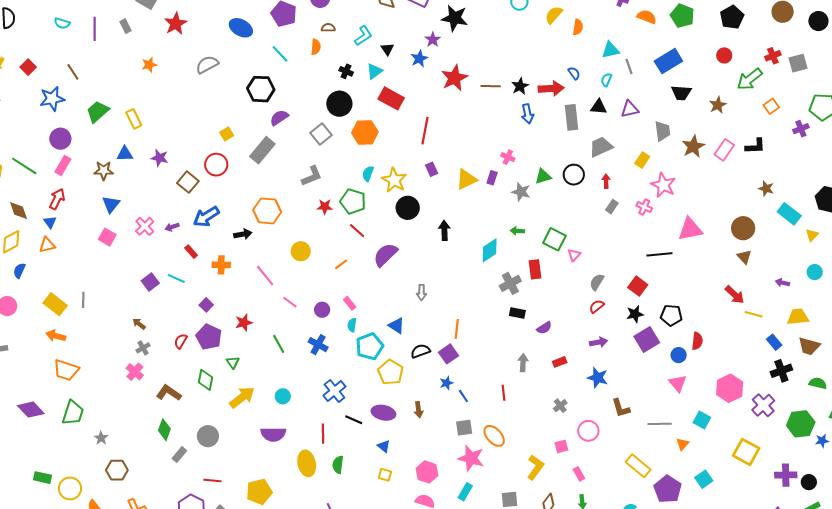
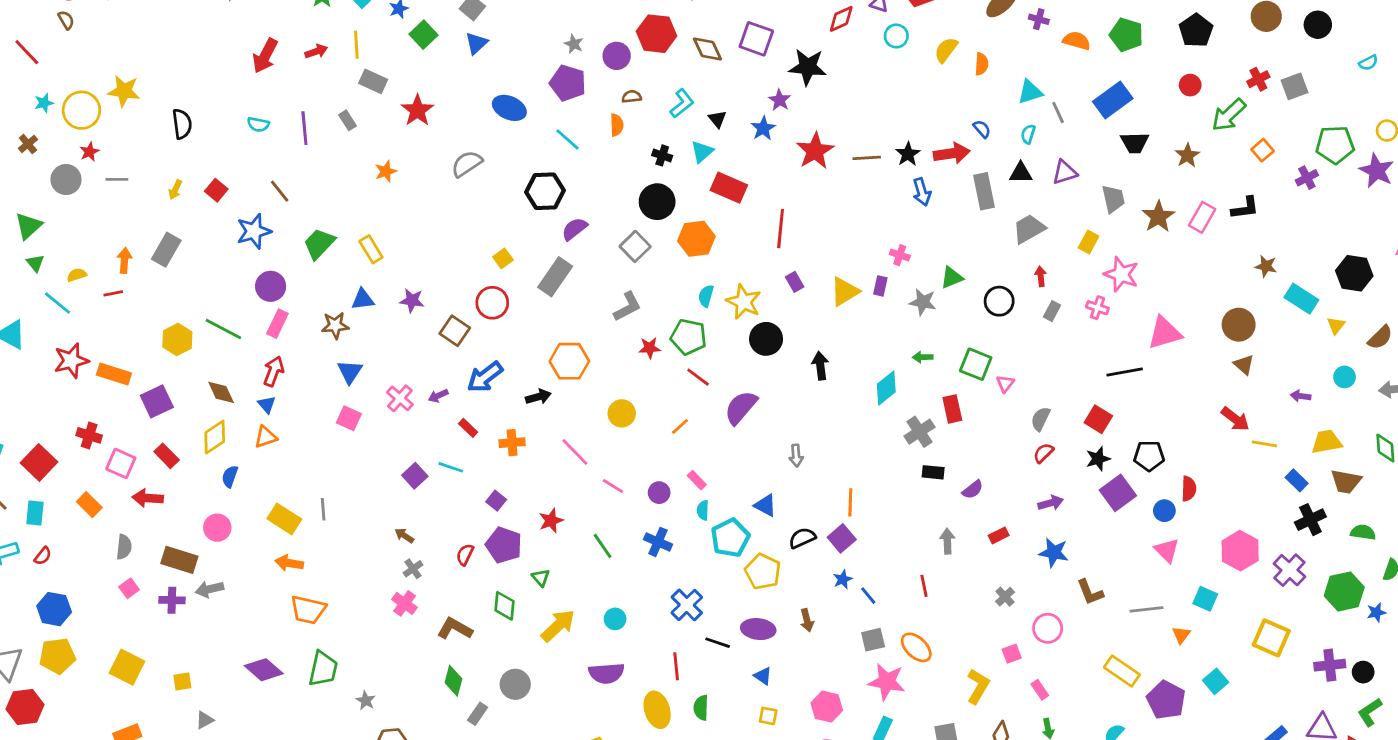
black circle: (574, 175) -> (999, 301), moved

